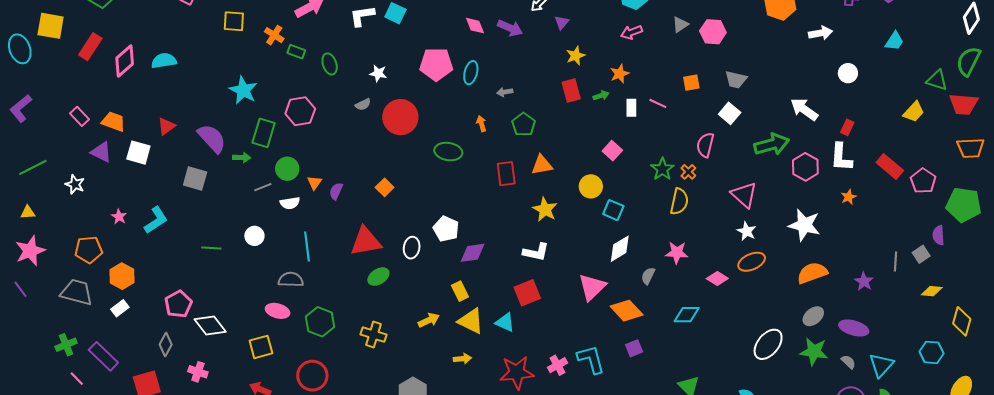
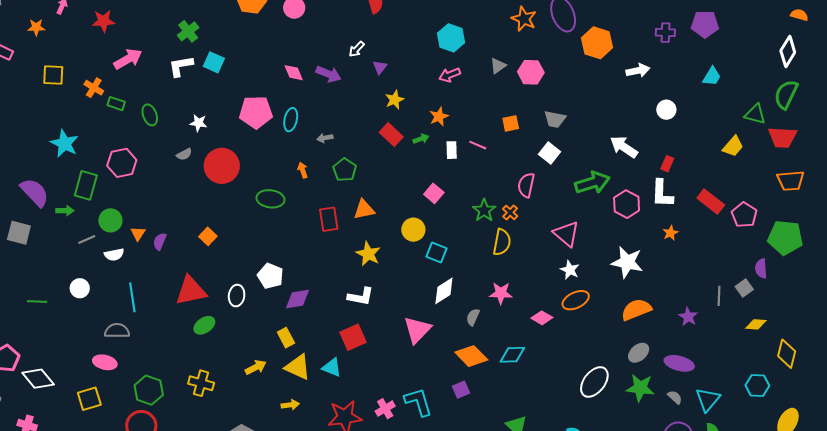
red rectangle: (571, 91) -> (391, 135), turned -30
orange diamond: (627, 311) -> (471, 356), moved
green hexagon: (320, 322) -> (149, 390), moved

